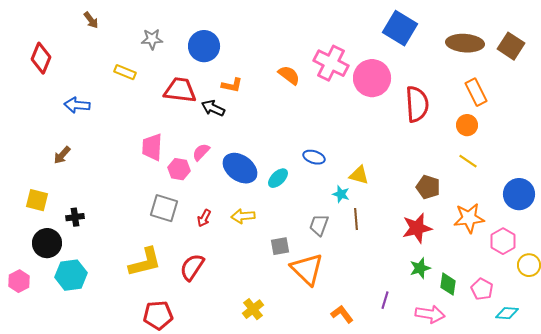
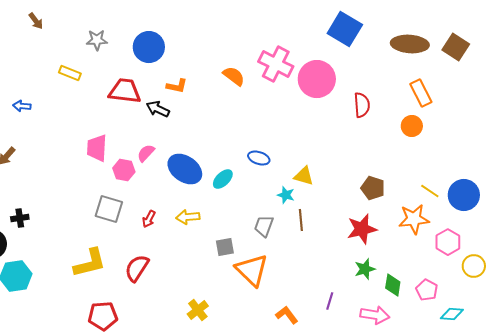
red semicircle: (417, 104) -> (362, 105), size x0.7
blue arrow: (77, 105) -> (22, 106), size x0.7
yellow line: (468, 161) -> (430, 191), moved

